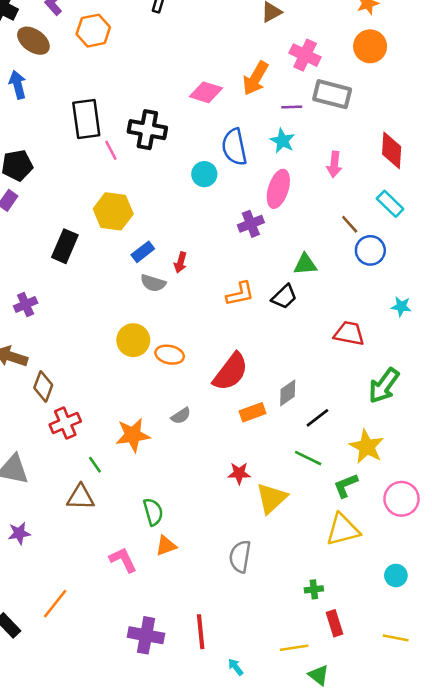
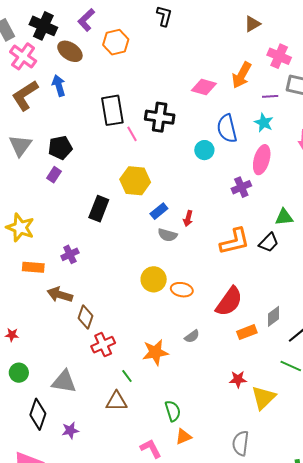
orange L-shape: (240, 294) -> (235, 241), size x1.4

